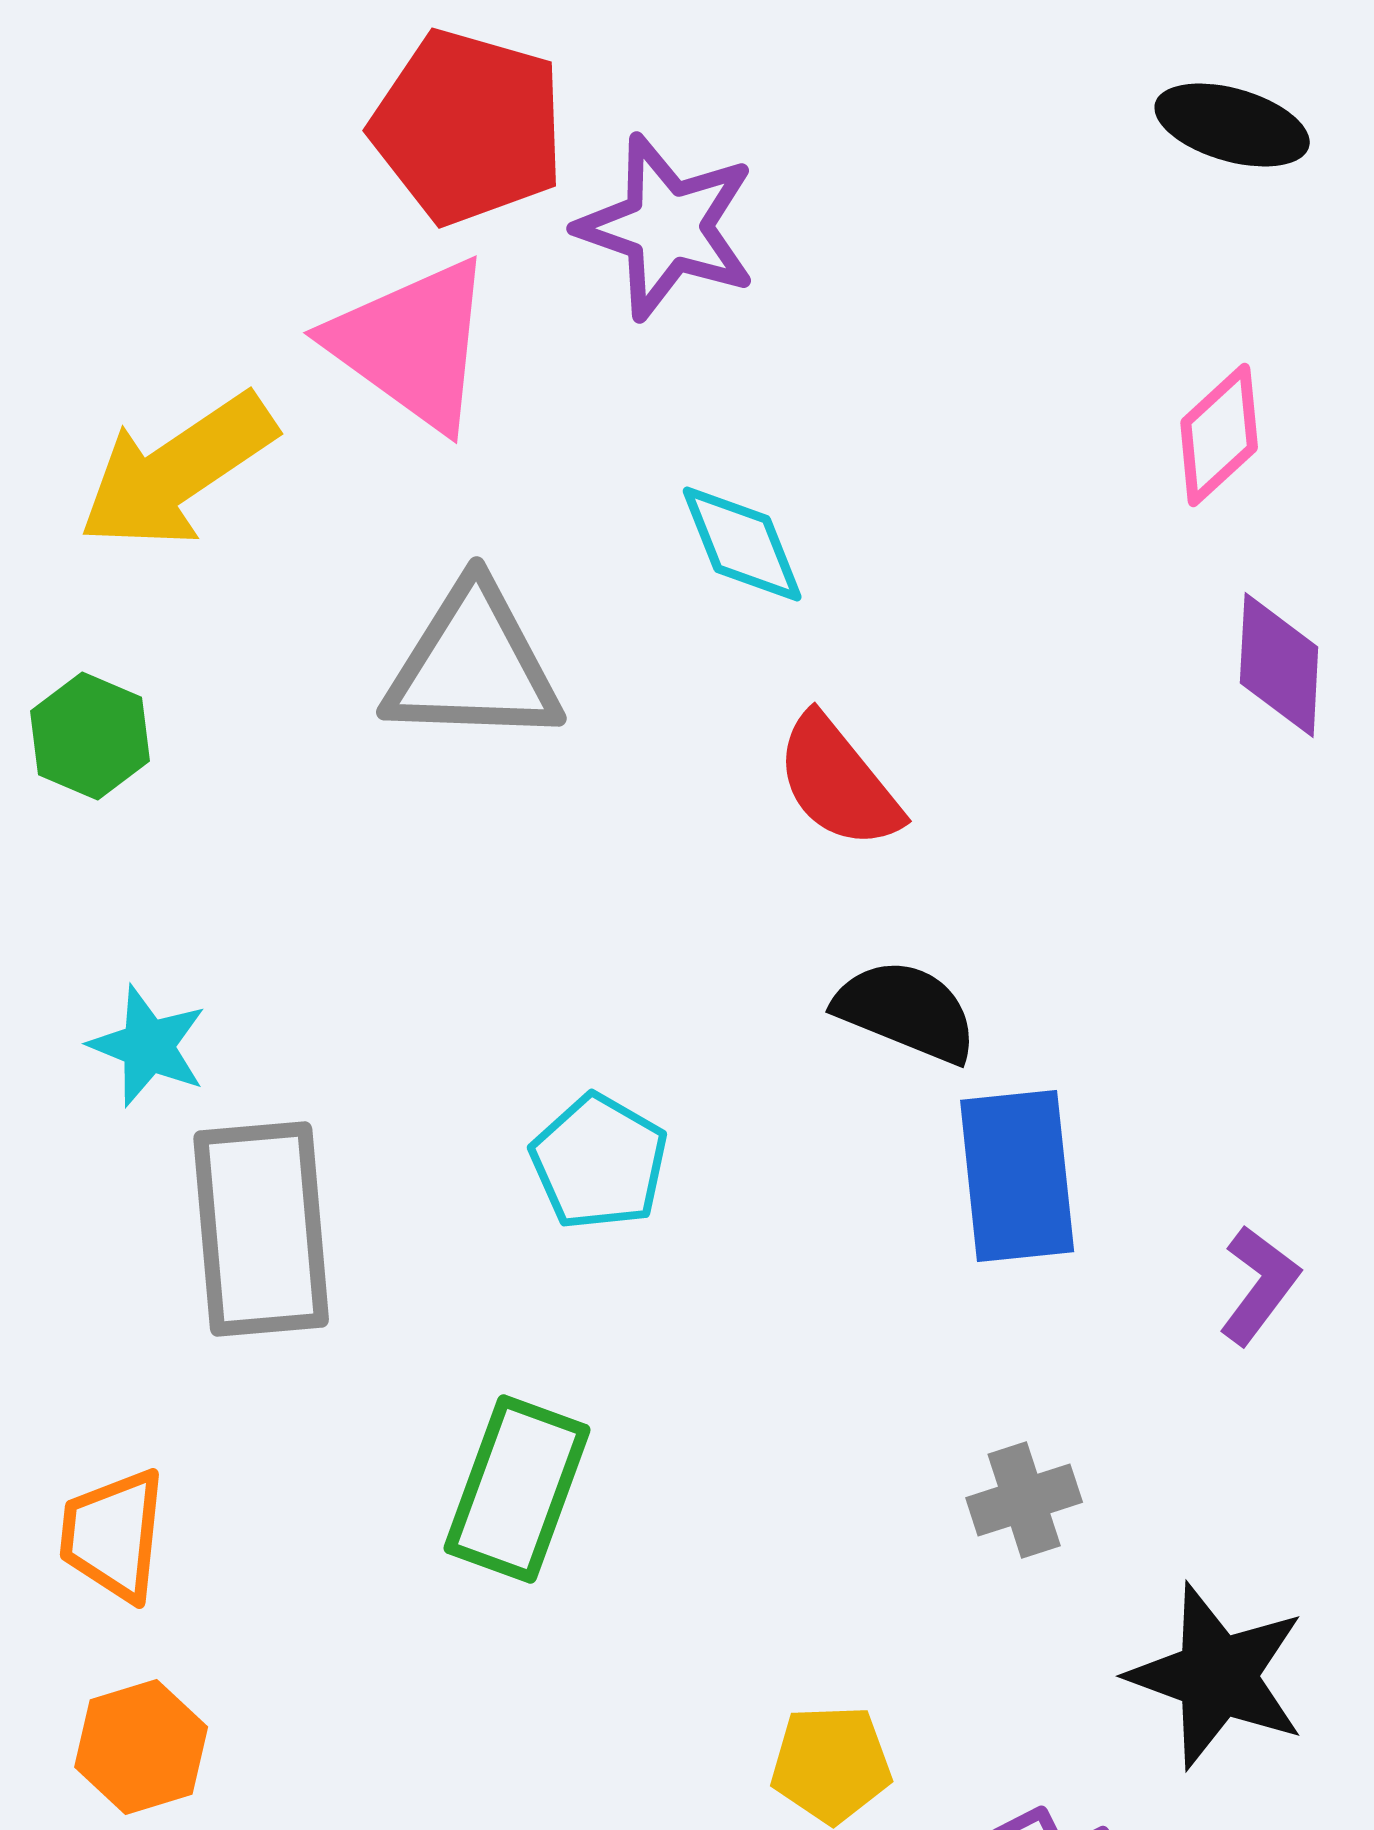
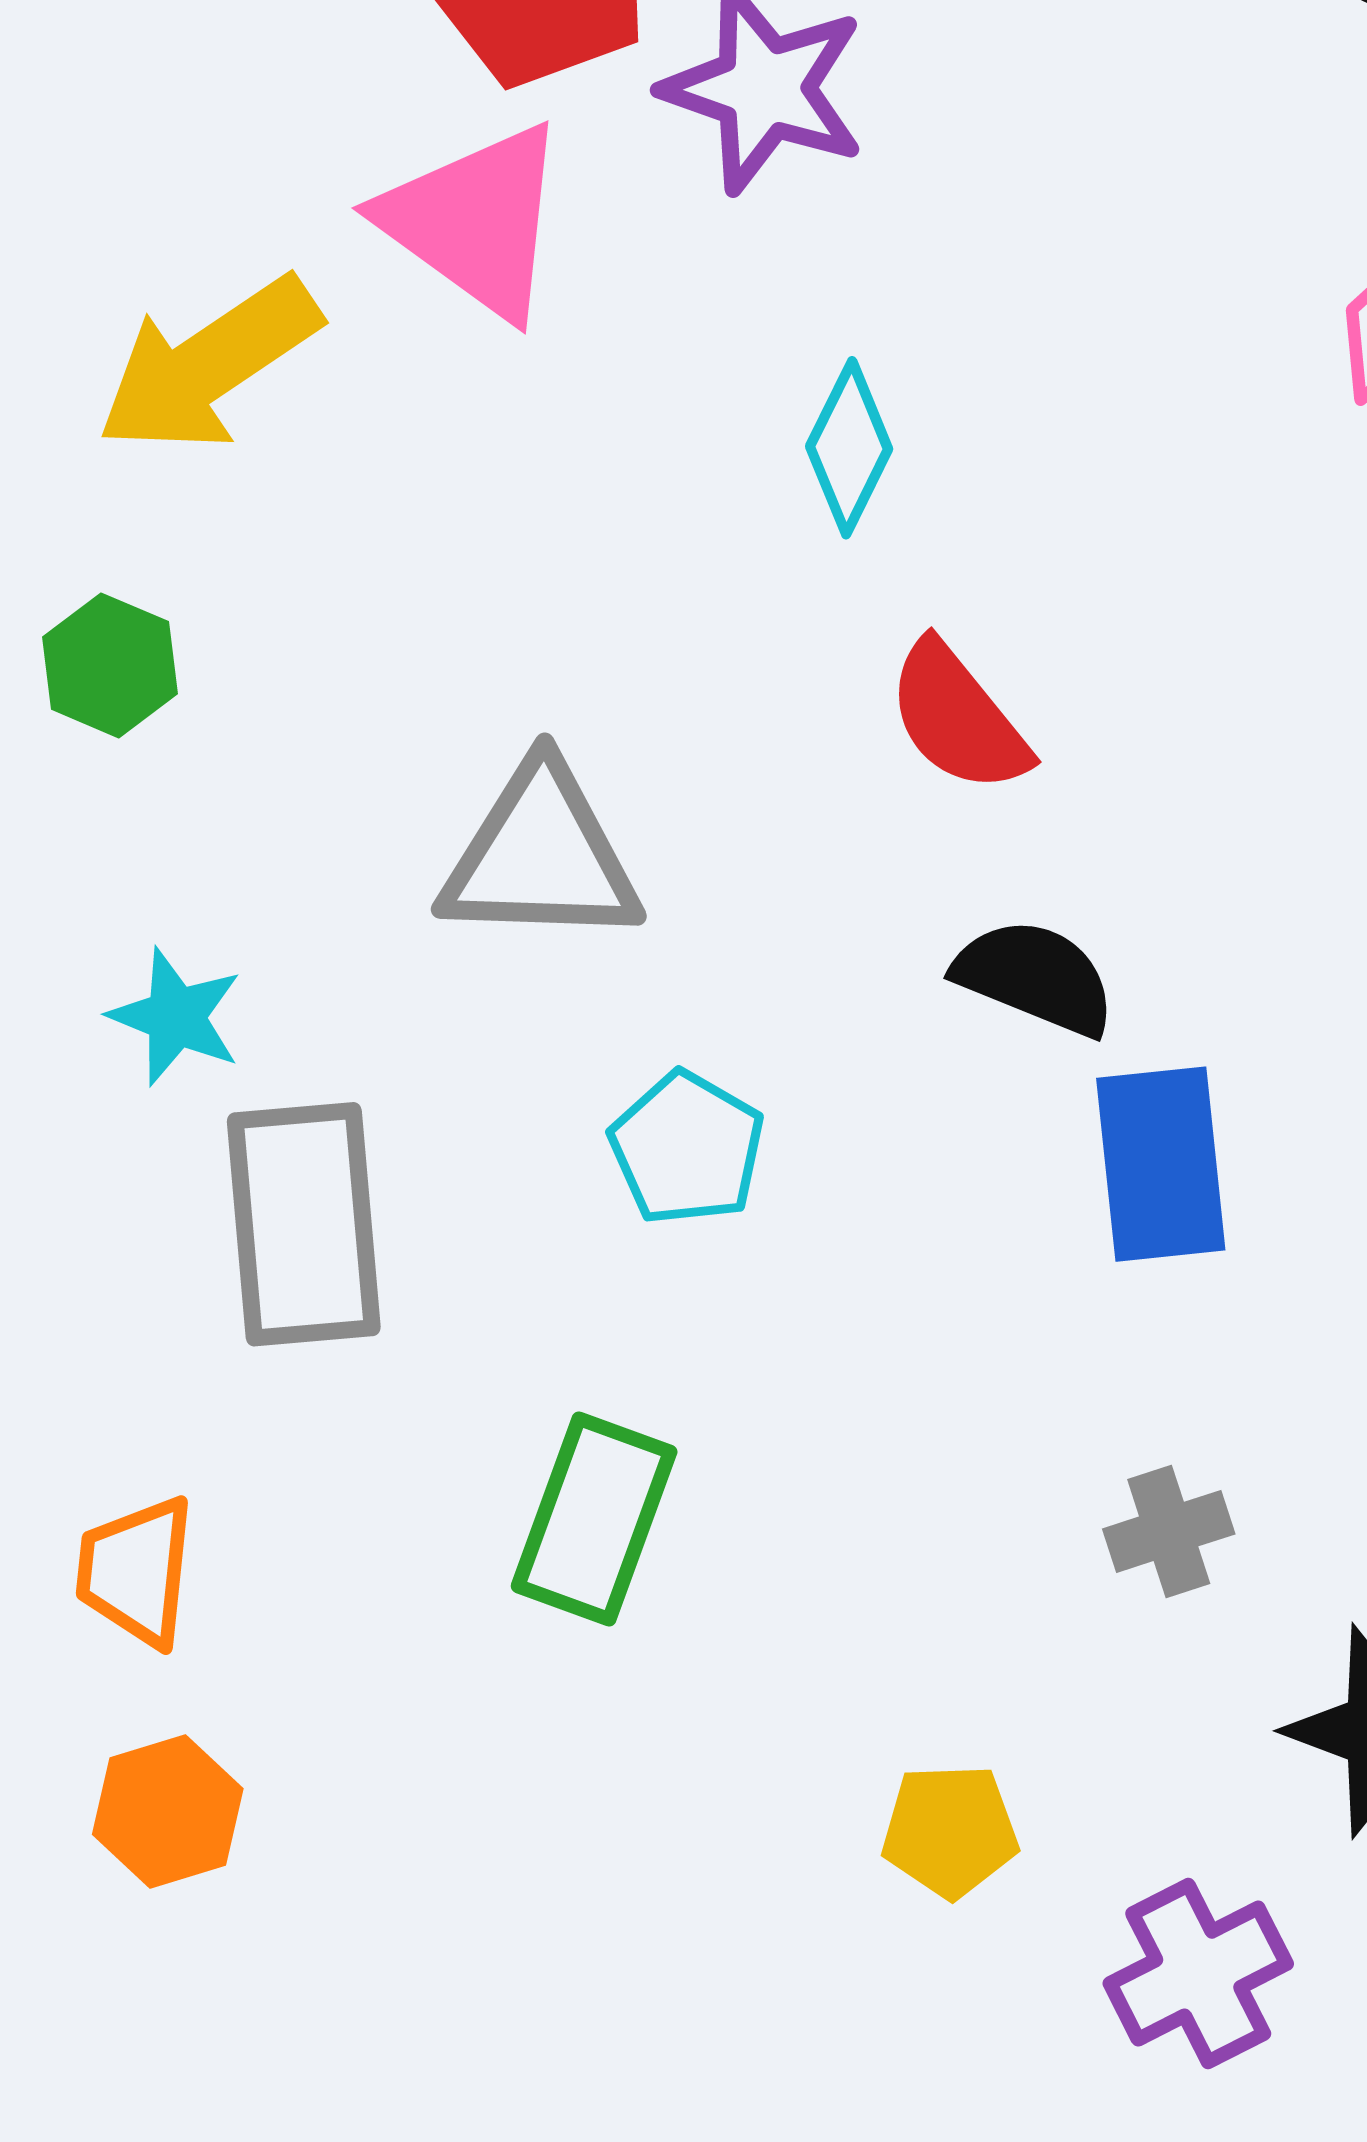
cyan diamond: (742, 544) -> (849, 448), turned 48
gray triangle: (473, 665) -> (541, 856), moved

